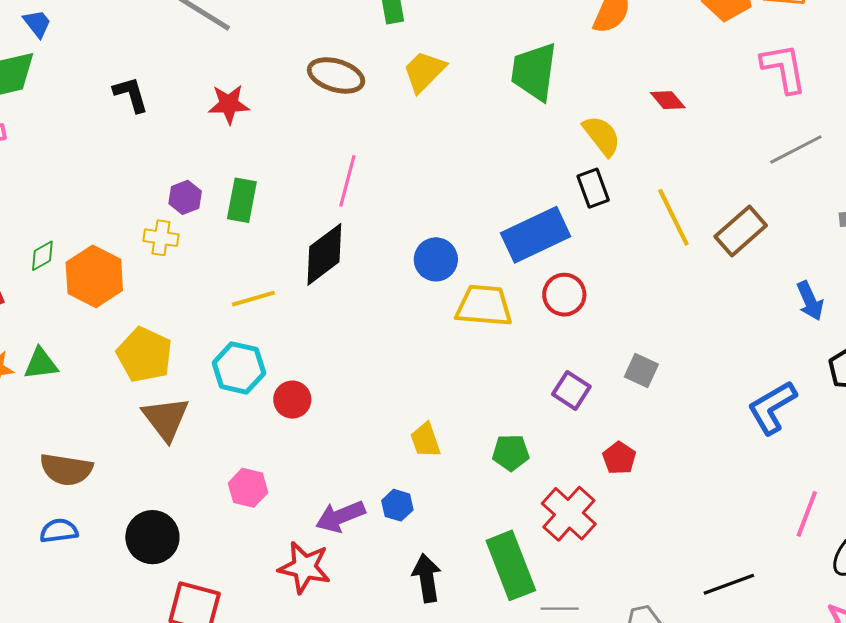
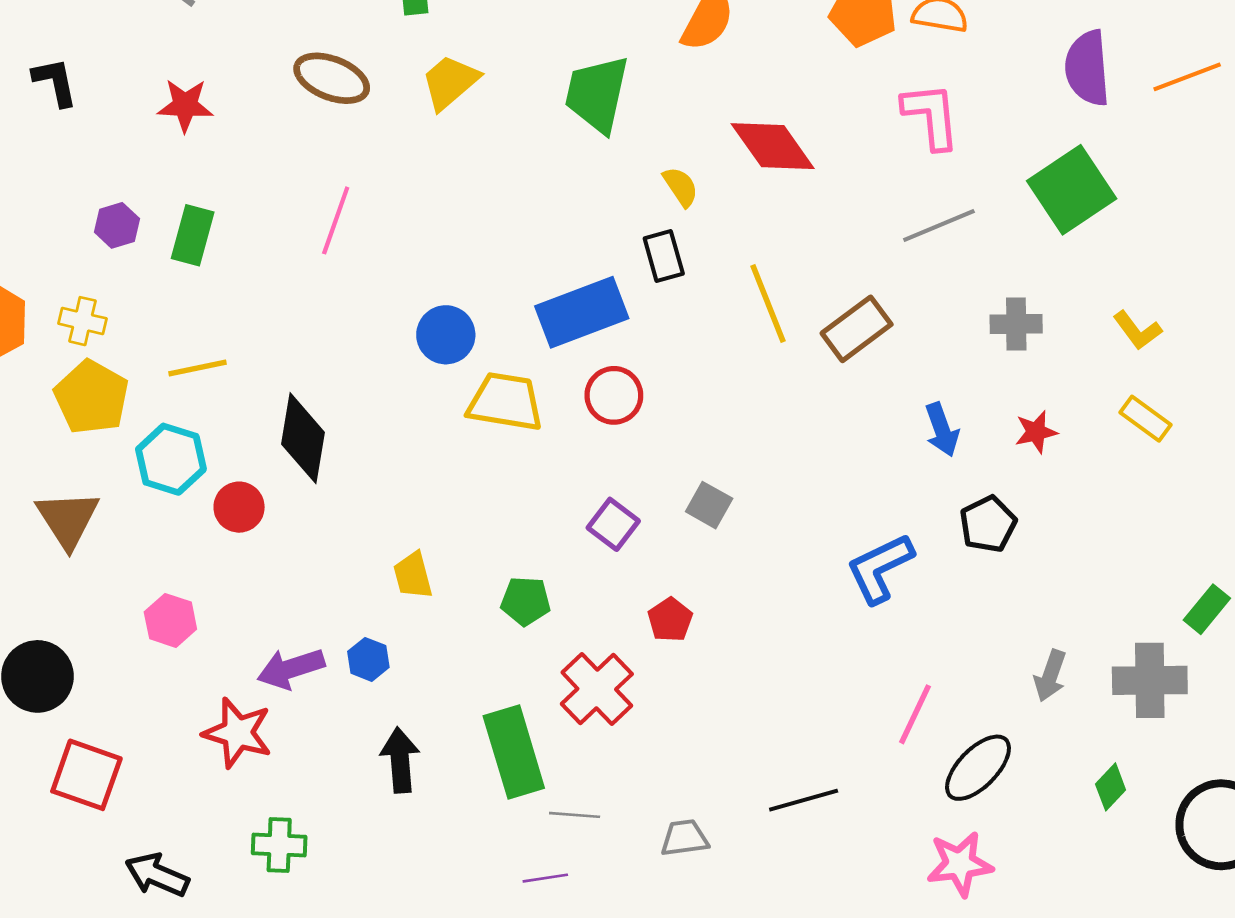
red diamond: (668, 100) -> (773, 146), size x1.8
yellow semicircle: (602, 136) -> (681, 187), size x0.7
yellow cross: (161, 238) -> (83, 321), moved
black diamond: (324, 254) -> (303, 438), moved, turned -48
yellow pentagon: (145, 355) -> (91, 397), moved

